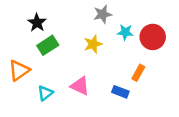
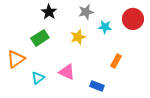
black star: (37, 23) -> (49, 12), moved
red circle: (153, 37) -> (133, 19), moved
blue rectangle: (120, 92) -> (97, 86), moved

